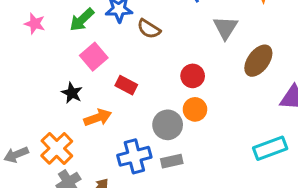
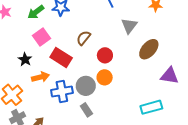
brown semicircle: (149, 29) -> (84, 38), moved, turned 91
red rectangle: (126, 85) -> (61, 58), size x1.5
blue cross: (134, 156) -> (62, 91), moved
gray rectangle: (172, 161) -> (86, 110), turned 64

